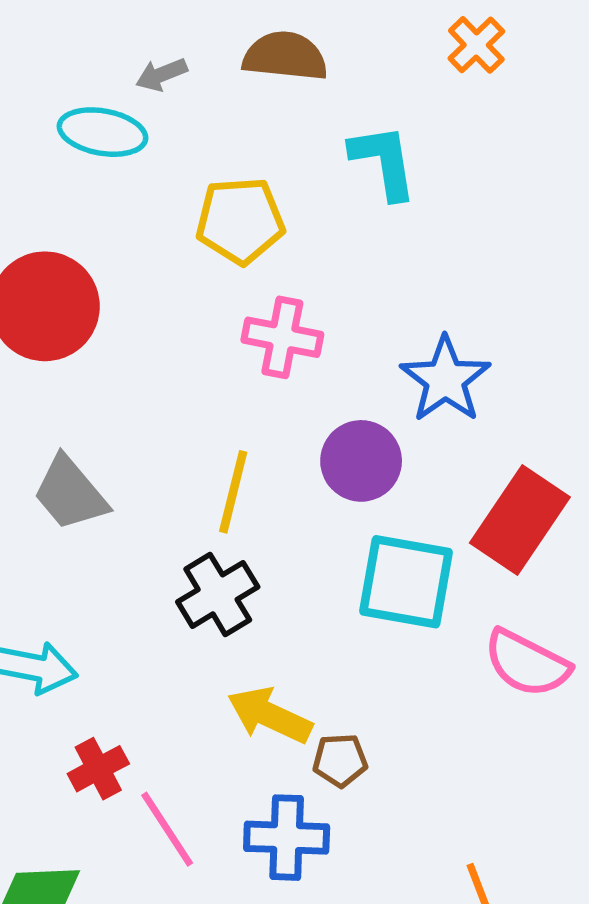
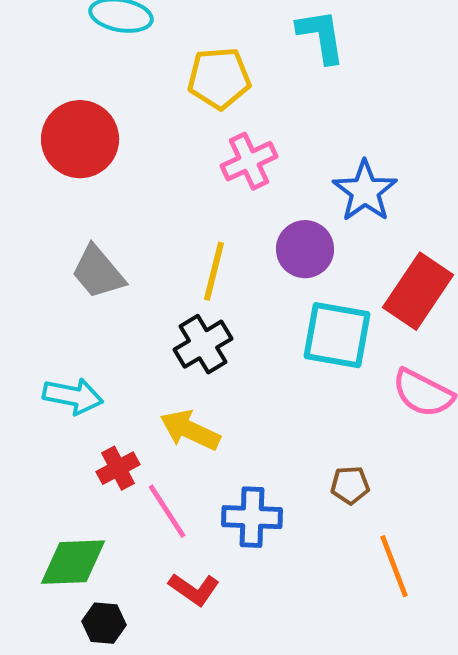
pink cross: (282, 337) -> (249, 161), turned -36
yellow arrow: (270, 715) -> (190, 430), moved
brown pentagon: (340, 760) -> (350, 485), moved

